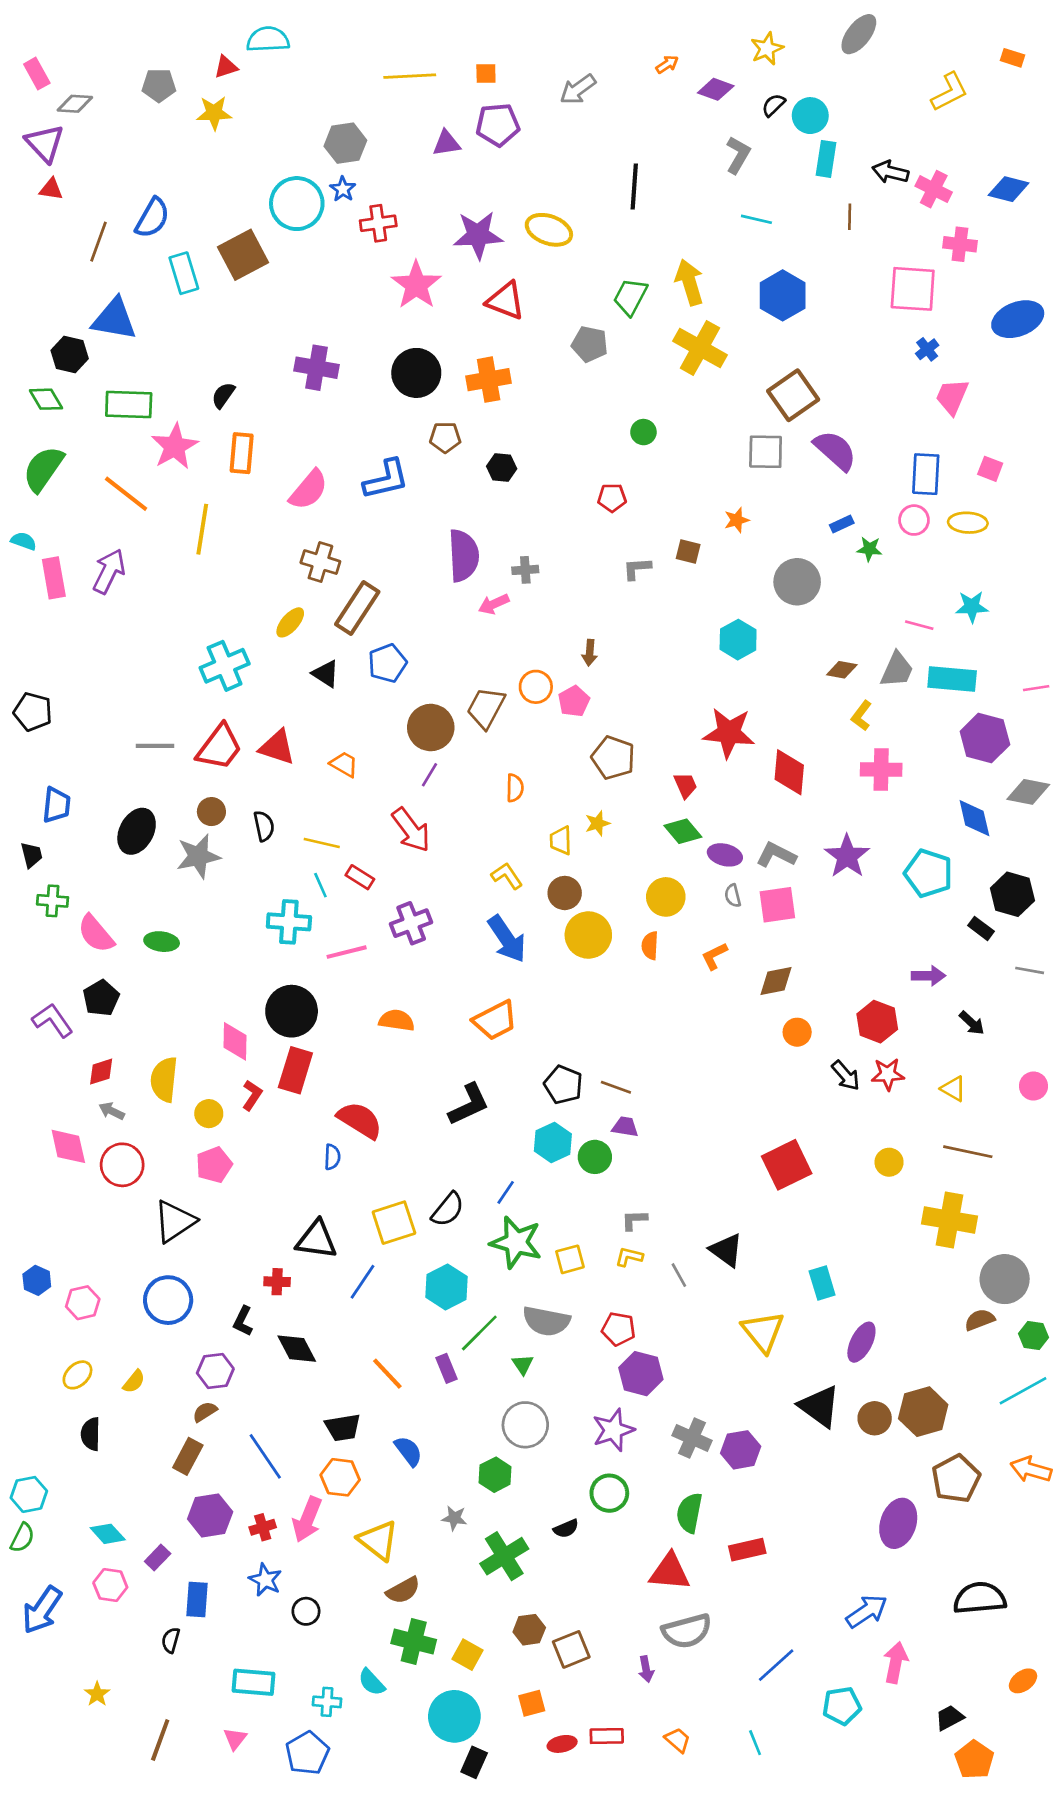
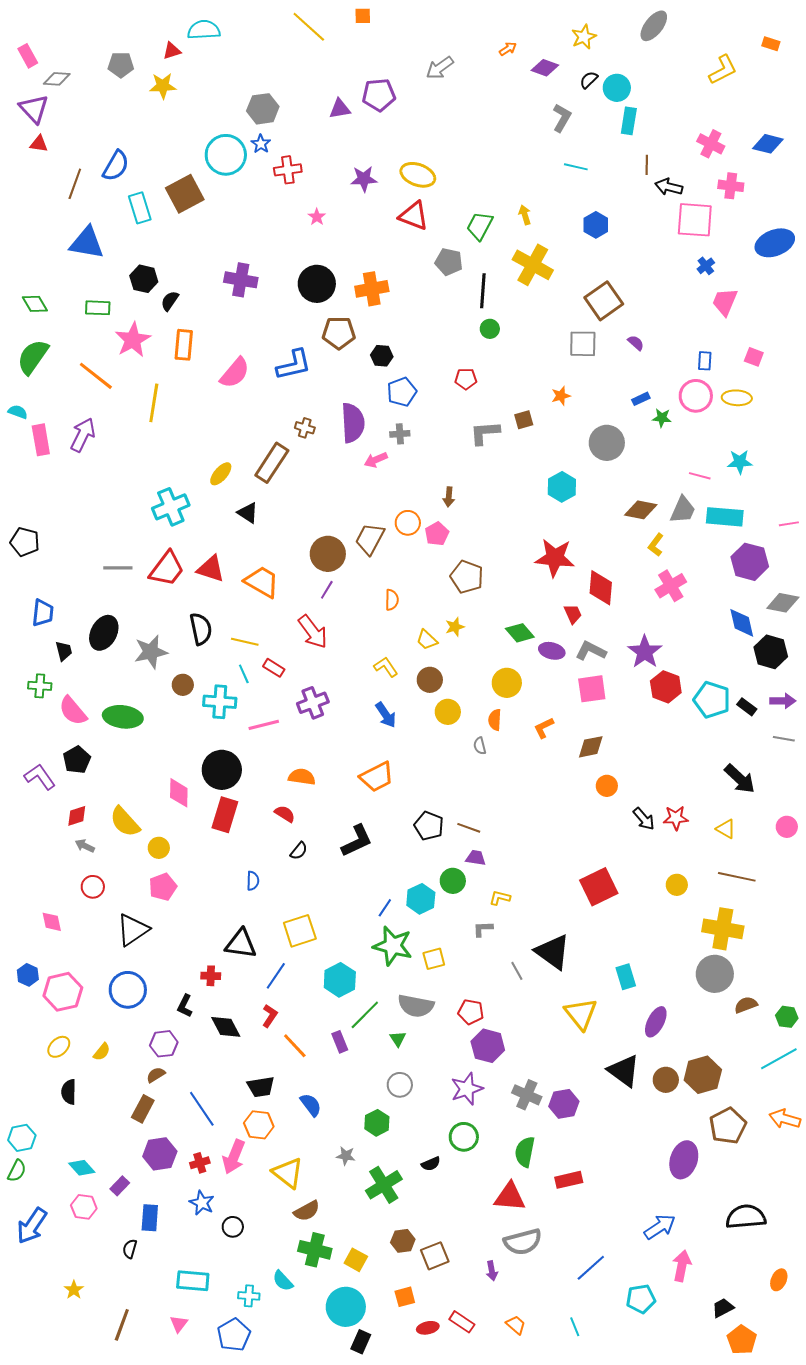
orange square: (486, 74) -> (363, 16), moved
yellow line: (410, 76) -> (309, 27), moved, turned 45
black arrow: (890, 172) -> (669, 187), moved
black line: (634, 186) -> (483, 291), moved
purple star: (478, 235) -> (364, 179), size x0.7
yellow arrow: (689, 282) -> (525, 215), size x0.6
pink star: (416, 285) -> (317, 217), size x0.5
blue hexagon: (783, 295) -> (596, 225), size x0.7
red triangle: (506, 301) -> (414, 216), moved
black hexagon: (70, 355) -> (144, 279), moved
green rectangle: (129, 404) -> (98, 308), size x0.7
brown pentagon: (445, 437) -> (339, 333), size x1.4
purple semicircle: (835, 450) -> (636, 343), size x0.5
blue rectangle: (926, 474) -> (705, 361), size x0.6
pink circle: (914, 520) -> (696, 396), size x1.4
brown square: (688, 552) -> (524, 420), turned -30
brown cross: (320, 562) -> (305, 428), moved, size x0.7
gray L-shape: (637, 569) -> (485, 433), size x1.4
blue pentagon: (387, 663) -> (402, 392), moved
brown diamond: (842, 670) -> (641, 510), size x1.4
orange trapezoid: (344, 764) -> (262, 582), size x1.6
pink cross: (881, 770) -> (671, 586), turned -32
red trapezoid: (685, 785) -> (573, 614), moved
brown circle: (211, 812) -> (183, 685), moved
black semicircle: (264, 826) -> (201, 629), size x1.4
yellow trapezoid: (561, 840) -> (427, 640), turned -45
black trapezoid: (32, 855) -> (64, 651), moved
cyan pentagon: (928, 873) -> (712, 700), moved
black hexagon: (1012, 894) -> (771, 652), moved
gray semicircle: (733, 896) -> (480, 746), moved
yellow circle: (588, 935) -> (448, 712), size x0.7
blue arrow: (507, 939) -> (386, 715), size x0.7
green ellipse: (162, 942) -> (123, 717), size x1.5
purple arrow: (928, 976) -> (783, 701), moved
red hexagon: (877, 1022) -> (666, 687), moved
black arrow: (972, 1023) -> (740, 779), size x1.6
yellow semicircle: (164, 1079) -> (125, 822), turned -48
red L-shape: (252, 1095) -> (270, 1016), moved
red semicircle: (360, 1120) -> (285, 814), moved, size x0.6
cyan hexagon: (553, 1142) -> (421, 899), moved
pink diamond: (68, 1146) -> (52, 922), moved, size x0.7
red circle: (122, 1165) -> (93, 887), size x0.7
black semicircle: (448, 1209) -> (299, 851), moved, size x0.7
black triangle: (726, 1250) -> (553, 952), size x1.4
yellow L-shape: (629, 1257) -> (500, 898), moved
gray circle: (1005, 1279) -> (715, 974), moved
pink hexagon: (83, 1303) -> (63, 992), size x1.5
gray circle: (525, 1425) -> (400, 1085), size x0.7
orange ellipse: (1023, 1681) -> (779, 1280), turned -30
red rectangle: (607, 1736) -> (462, 1322), turned 35

